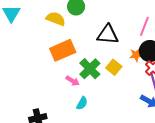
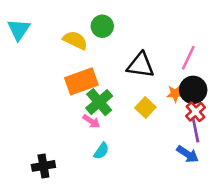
green cross: (90, 69) -> (99, 102), moved

